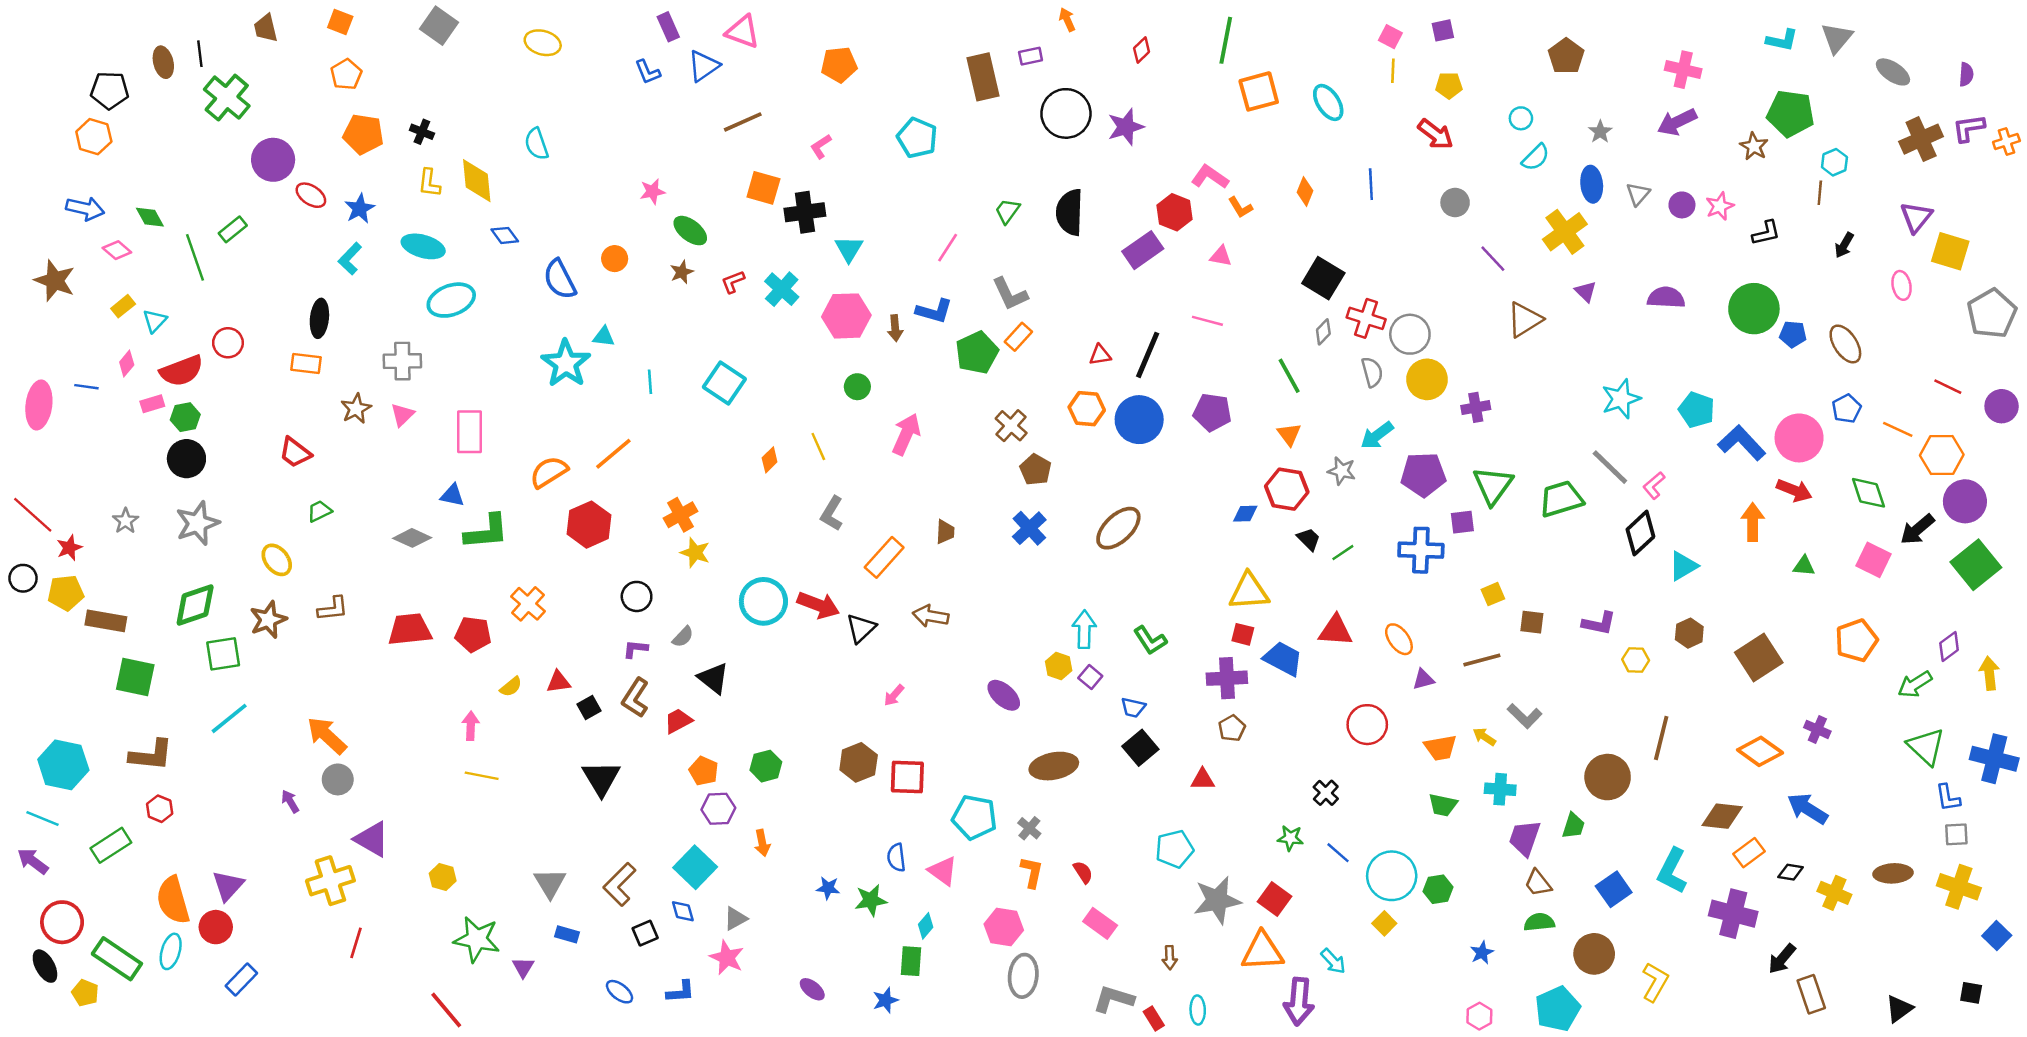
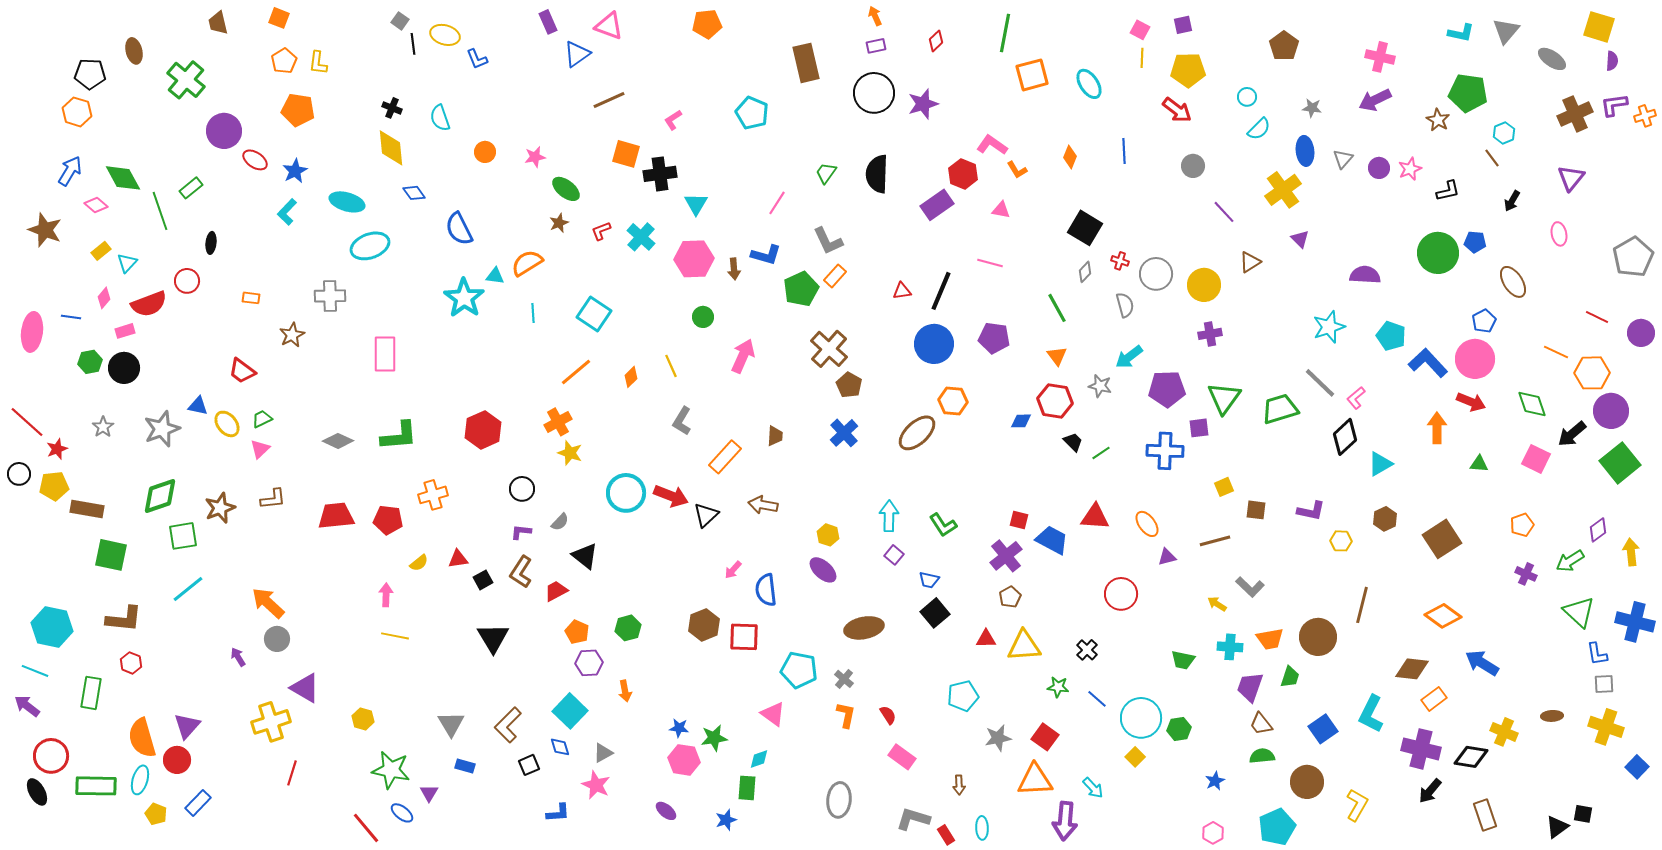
gray square: (439, 26) -> (400, 21), moved, size x0.6
black line: (200, 54) -> (413, 44), moved
purple rectangle: (1031, 56) -> (876, 46), moved
orange pentagon: (839, 65) -> (707, 24), moved
blue L-shape: (648, 72) -> (477, 59), moved
yellow pentagon: (1449, 85) -> (1188, 70), size x1.6
black cross: (422, 132) -> (392, 108), moved
gray star: (1600, 132) -> (1312, 108), turned -30
yellow L-shape: (429, 183) -> (318, 63), moved
brown line: (1820, 193) -> (1492, 158), turned -42
blue arrow: (85, 209) -> (70, 171), turned -72
green diamond: (150, 217) -> (123, 178), size x1.5
yellow square: (1950, 251) -> (1599, 27), moved
orange circle: (615, 259) -> (485, 152), moved
purple semicircle: (1666, 298) -> (1365, 275), moved
black ellipse: (319, 318) -> (211, 243), moved, size x0.7
red cross: (1366, 318) -> (1120, 261), size x0.6
brown triangle: (1525, 320) -> (1250, 262), size x0.7
blue pentagon: (1793, 334) -> (1475, 242), moved
orange rectangle: (306, 364) -> (251, 298), size x0.7
yellow circle: (1427, 379) -> (1204, 285), moved
orange hexagon: (1087, 409) -> (953, 401), moved
blue pentagon: (1847, 409) -> (1484, 321), moved
pink triangle: (402, 415) -> (260, 449), moved
green hexagon: (185, 417) -> (90, 362), moved
brown cross: (1011, 426) -> (829, 349), size x1.4
orange line: (613, 454) -> (576, 372), moved
black circle: (186, 459) -> (124, 368), moved
orange semicircle: (549, 472) -> (527, 263), moved
blue triangle: (452, 495) -> (198, 406), moved
yellow ellipse: (277, 560) -> (227, 424), moved
yellow triangle: (1249, 592) -> (1024, 646), moved
orange cross: (528, 604) -> (433, 495), turned 32
orange pentagon: (1856, 640) -> (1522, 525), size x0.7
yellow hexagon: (1059, 666) -> (828, 535), moved
purple cross: (1227, 678) -> (1006, 556), turned -36
purple cross: (1817, 729) -> (1526, 574), moved
orange trapezoid: (1440, 748) -> (1270, 639), moved
green rectangle: (111, 845) -> (91, 693), turned -48
blue semicircle: (896, 858) -> (766, 590), moved, size x1.4
black diamond: (1791, 872) -> (1471, 757), moved, size x1.6
brown ellipse: (1893, 873) -> (1552, 716), size x0.7
gray star: (1217, 900) -> (998, 738), size x0.7
cyan diamond: (926, 926) -> (759, 759), turned 30
pink hexagon: (1004, 927) -> (684, 760), moved
green rectangle: (117, 959) -> (96, 786), turned -33
black arrow: (1782, 959) -> (1430, 791), moved
blue ellipse: (620, 992) -> (402, 813), moved
yellow pentagon: (85, 993) -> (156, 814), moved
black square: (1971, 993) -> (1583, 814), moved

